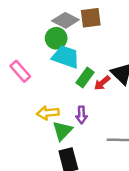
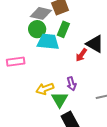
pink rectangle: (20, 71) -> (16, 62), turned -42
green rectangle: (85, 77) -> (63, 29), moved

